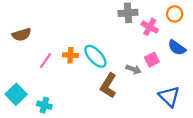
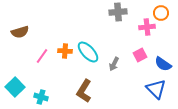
pink cross: (150, 27) -> (147, 27), moved, turned -35
blue semicircle: (177, 48) -> (163, 64), moved
gray arrow: (133, 69) -> (114, 64), moved, turned 96
brown L-shape: (108, 86) -> (84, 91), moved

